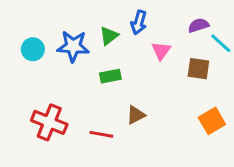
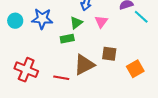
green triangle: (109, 36) -> (76, 23), moved
brown square: (198, 69) -> (109, 54), moved
brown triangle: (136, 115) -> (84, 65), size x1.6

